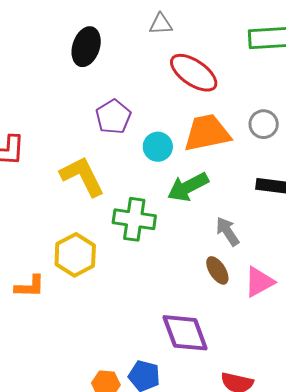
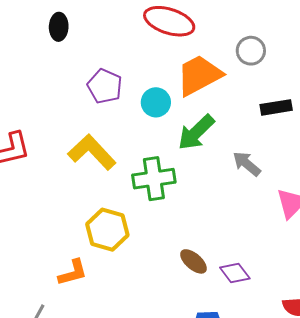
black ellipse: (86, 47) -> (59, 27), size x0.7
brown ellipse: (217, 270) -> (193, 261), moved
purple diamond: (185, 333) -> (235, 273), size x0.6

